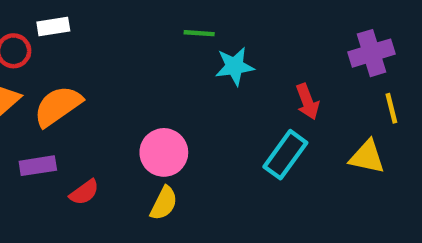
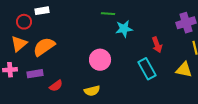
pink circle: (164, 152) -> (100, 60), moved
cyan rectangle: (285, 155) -> (147, 69), turned -65
yellow semicircle: (164, 203) -> (92, 91), turned 49

